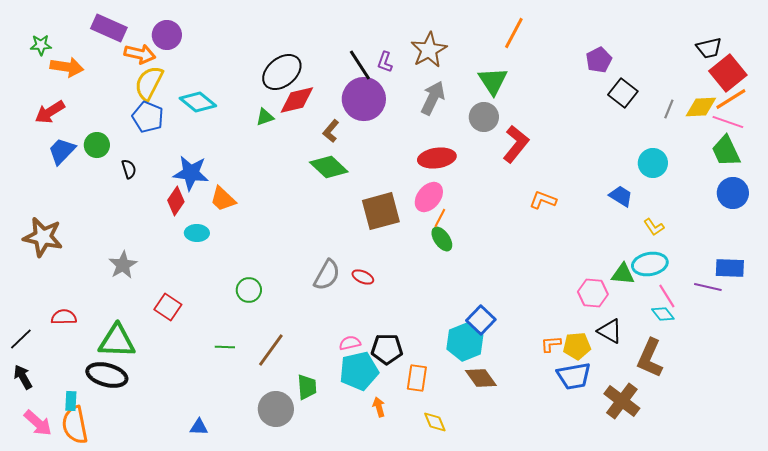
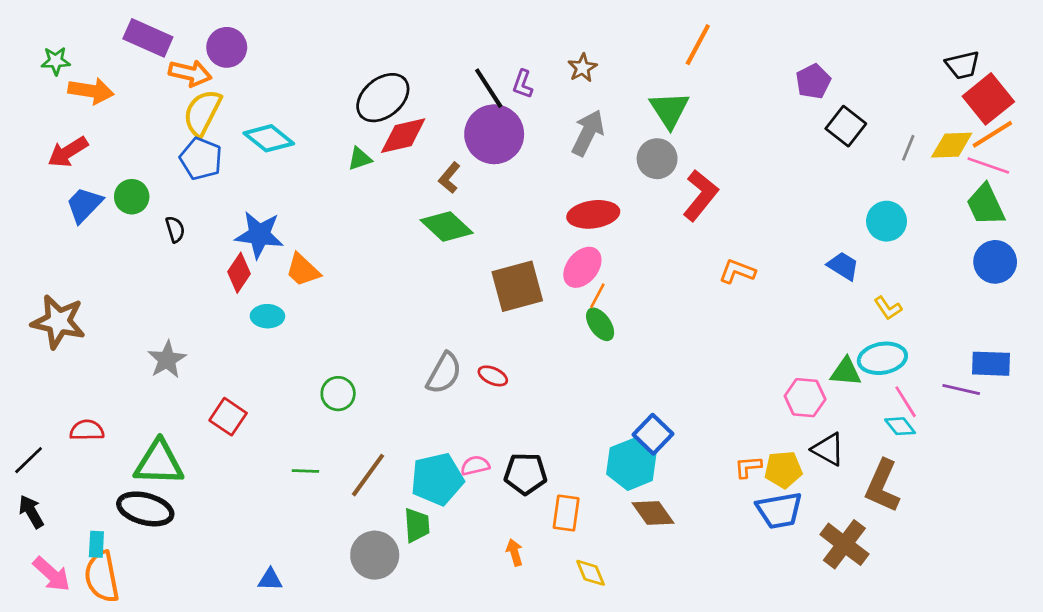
brown star: (429, 50) -> (582, 68), size x0.6
cyan pentagon: (359, 371) -> (437, 479), moved

